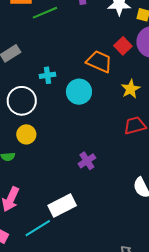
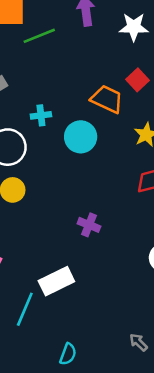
purple cross: (87, 161) -> (89, 225), turned -36
cyan line: (38, 228) -> (25, 309), turned -36

